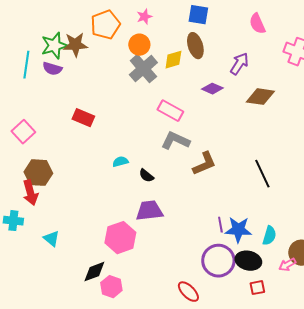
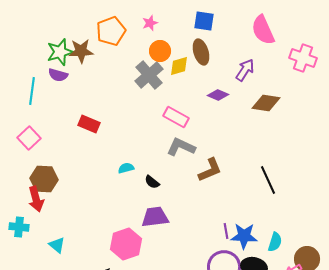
pink semicircle: (257, 24) -> (263, 30), size x1.4
orange circle: (139, 45) -> (160, 51), moved
cyan line: (26, 65) -> (32, 91), moved

